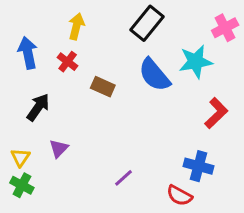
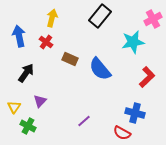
blue semicircle: (154, 75) -> (100, 69), moved
green cross: (22, 185) -> (28, 126), moved

